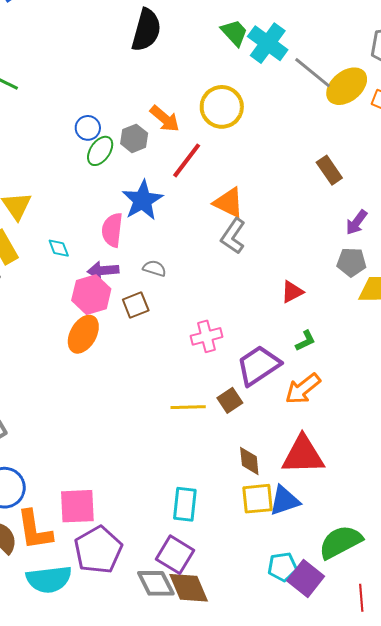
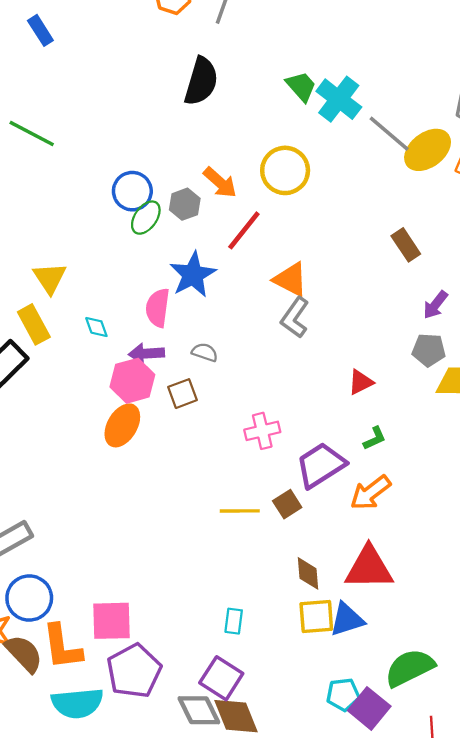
blue circle: (88, 128) -> (132, 191), size x1.4
cyan rectangle: (185, 504) -> (234, 621), size x0.7

